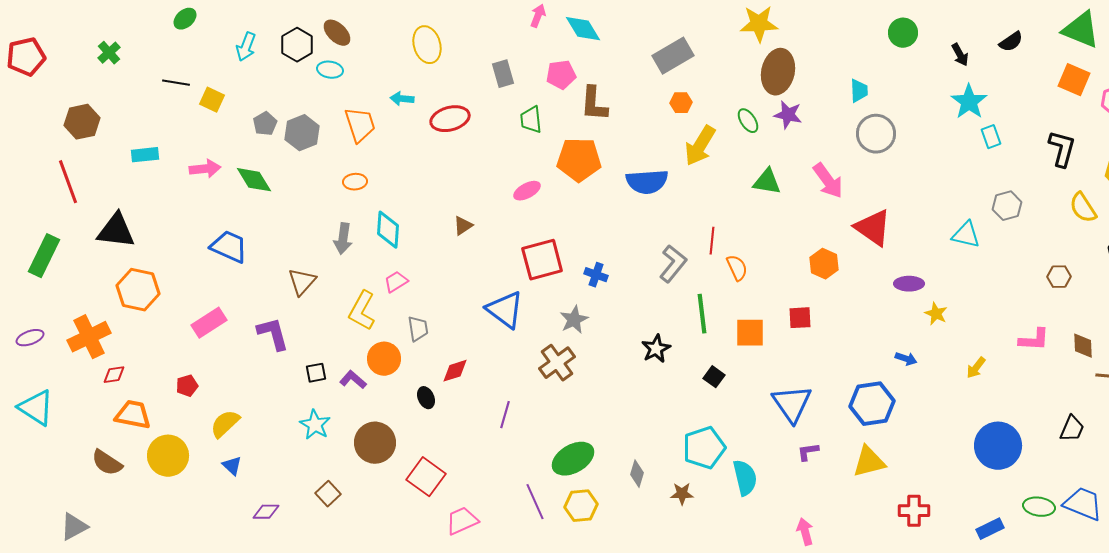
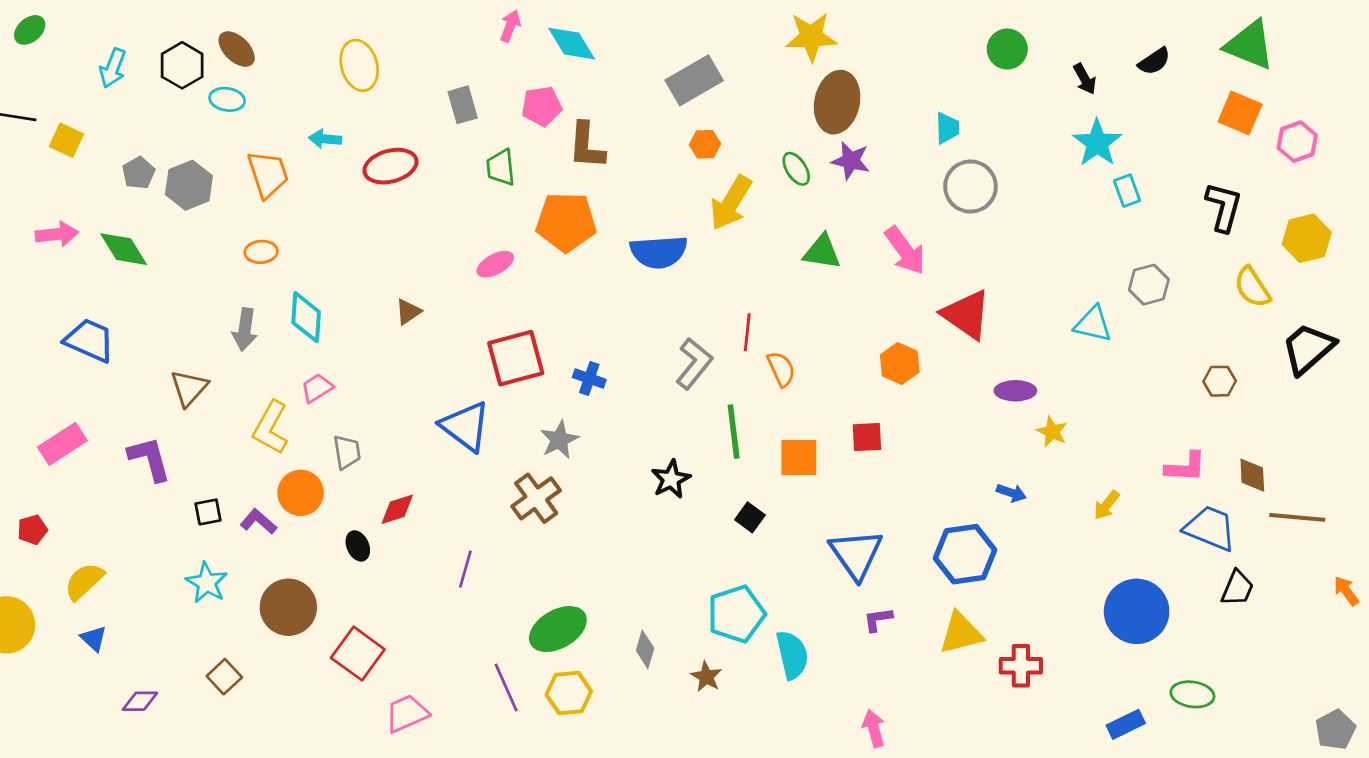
brown star: (682, 494) -> (706, 677), turned 30
blue trapezoid: (1083, 504) -> (1210, 528), moved
red cross: (914, 511) -> (1021, 666), moved

